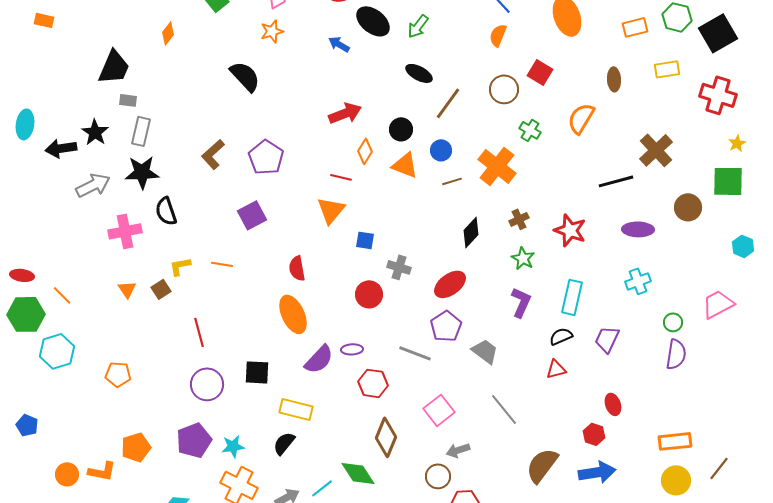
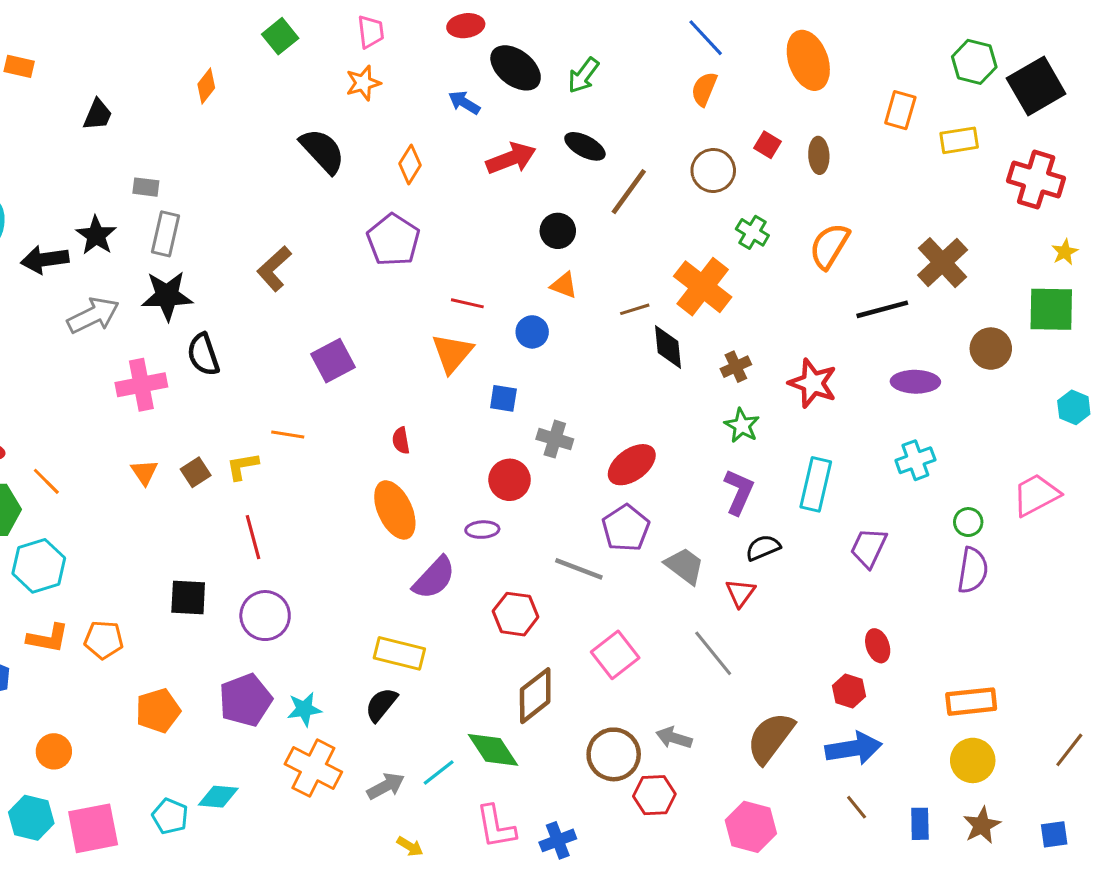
orange rectangle: (635, 27) -> (900, 110), moved, turned -60
black trapezoid: (114, 67) -> (98, 115), moved, size x0.6
red square: (540, 72) -> (768, 145), size x0.7
brown ellipse: (614, 79) -> (819, 155), moved
red arrow: (345, 113) -> (511, 158), moved
orange semicircle: (581, 118) -> (829, 246), moved
blue circle: (441, 150) -> (532, 332), moved
orange diamond: (365, 151) -> (410, 164), moved
purple pentagon: (266, 157) -> (393, 240), moved
orange triangle: (405, 165) -> (564, 285), size x0.7
black diamond: (471, 232) -> (668, 347), moved, turned -48
yellow L-shape: (180, 266) -> (242, 466), moved
red semicircle: (297, 268) -> (401, 441), size x0.7
black semicircle: (561, 336) -> (763, 548), moved
purple ellipse: (352, 349) -> (482, 530), moved
red triangle: (556, 369) -> (740, 593), moved, turned -40
black square: (257, 372) -> (188, 597), moved
orange pentagon: (118, 374) -> (104, 640), moved
brown diamond: (386, 437) -> (535, 696), turned 30
gray arrow: (458, 450) -> (674, 738), moved, turned 35
brown line: (719, 468) -> (1069, 750), moved
orange L-shape: (102, 471) -> (48, 638), moved
brown circle: (438, 476) -> (614, 754), size x1.4

